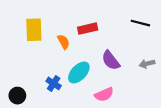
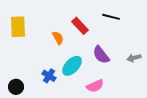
black line: (140, 23) -> (111, 17), moved
red rectangle: (88, 29) -> (80, 26), turned 60
yellow rectangle: (34, 30) -> (18, 27), moved

